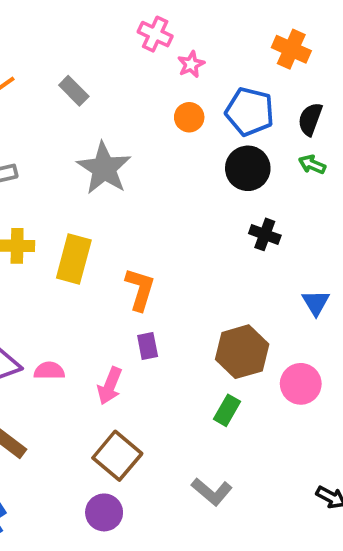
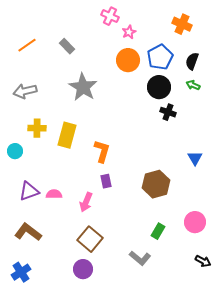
blue pentagon: (250, 112) -> (160, 57), turned 30
orange circle: (189, 117) -> (128, 60), size x1.5
black cross: (265, 234) -> (168, 112), moved
pink circle: (301, 384) -> (195, 222), moved
green rectangle: (227, 410) -> (158, 231), moved

